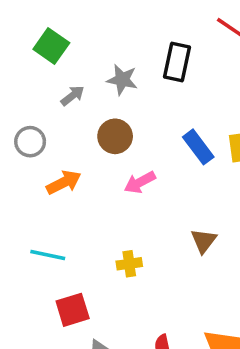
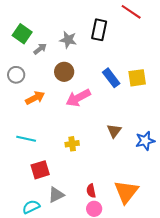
green square: (51, 46) -> (22, 34), moved
pink arrow: (140, 182) -> (78, 98), size x1.4

